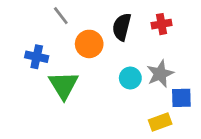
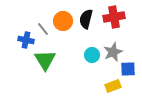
gray line: (61, 16) -> (43, 29), moved
red cross: (162, 24) -> (114, 17), size x1.5
orange circle: (89, 44) -> (63, 21), moved

